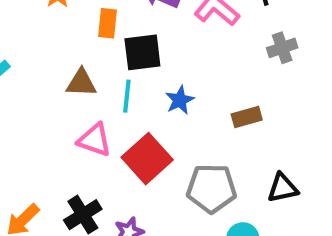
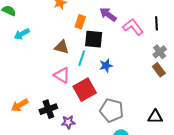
gray cross: (282, 48) -> (160, 52), turned -32
brown rectangle: (247, 117) -> (159, 70), moved, turned 56
black triangle: (283, 188) -> (155, 117), moved

